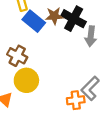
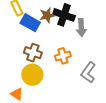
brown cross: (17, 56) -> (33, 53), moved
orange cross: (76, 100) -> (63, 56), moved

